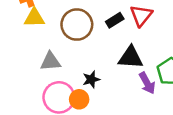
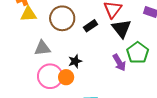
black rectangle: (115, 20) -> (91, 26), moved
black triangle: (131, 57) -> (121, 29), moved, turned 50

